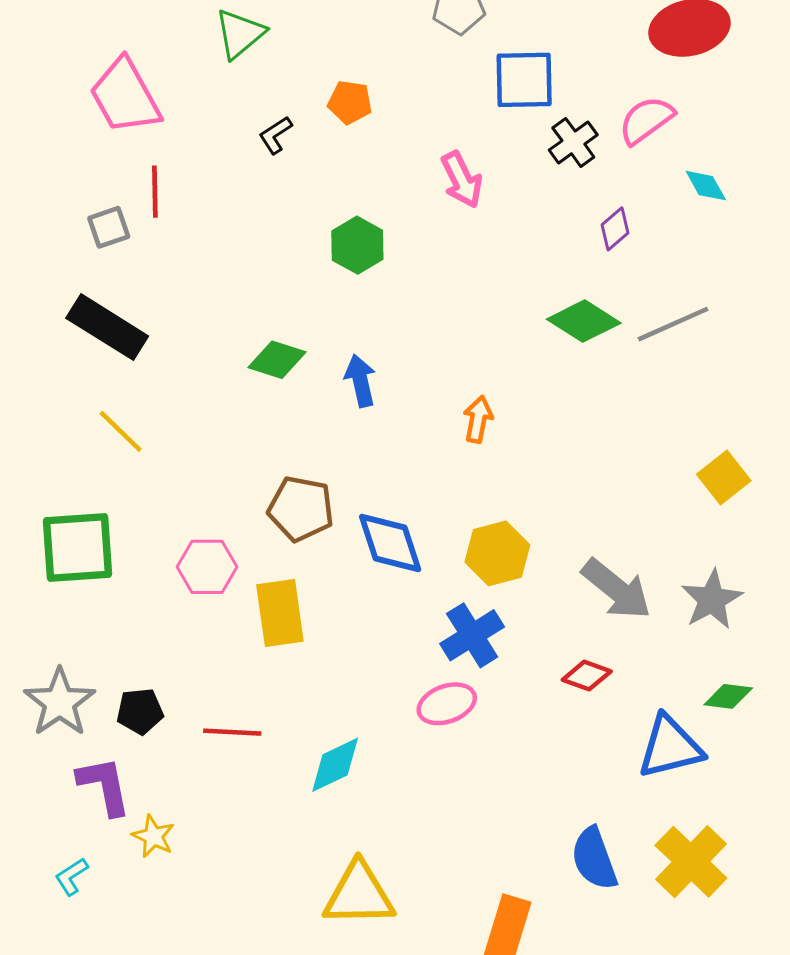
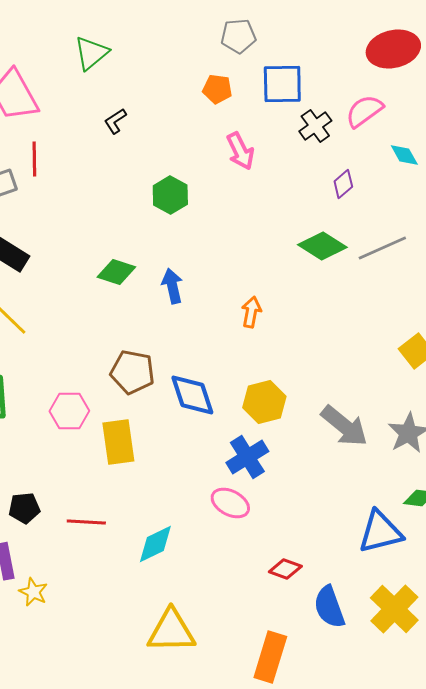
orange pentagon: (350, 102) -> (217, 89), moved
red diamond: (587, 676) -> (285, 569), moved
pink ellipse: (447, 704) -> (230, 503), turned 48

